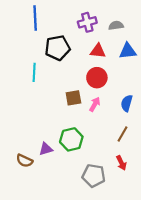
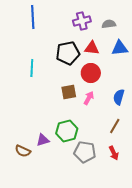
black pentagon: (57, 48) -> (68, 53), moved
gray pentagon: (94, 176) -> (85, 152), moved

